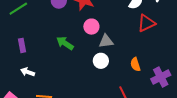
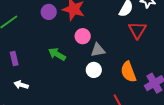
red triangle: (146, 23) -> (137, 30), turned -30
orange semicircle: (135, 64) -> (128, 72), size x1.5

